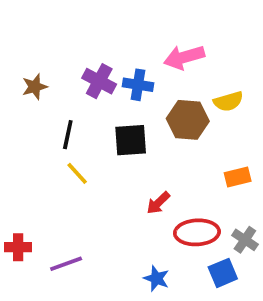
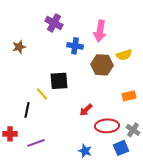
pink arrow: (184, 57) -> (100, 31), turned -65
purple cross: (99, 81) -> (54, 23), moved
black line: (68, 135) -> (27, 110), moved
black square: (131, 140) -> (59, 81), moved

